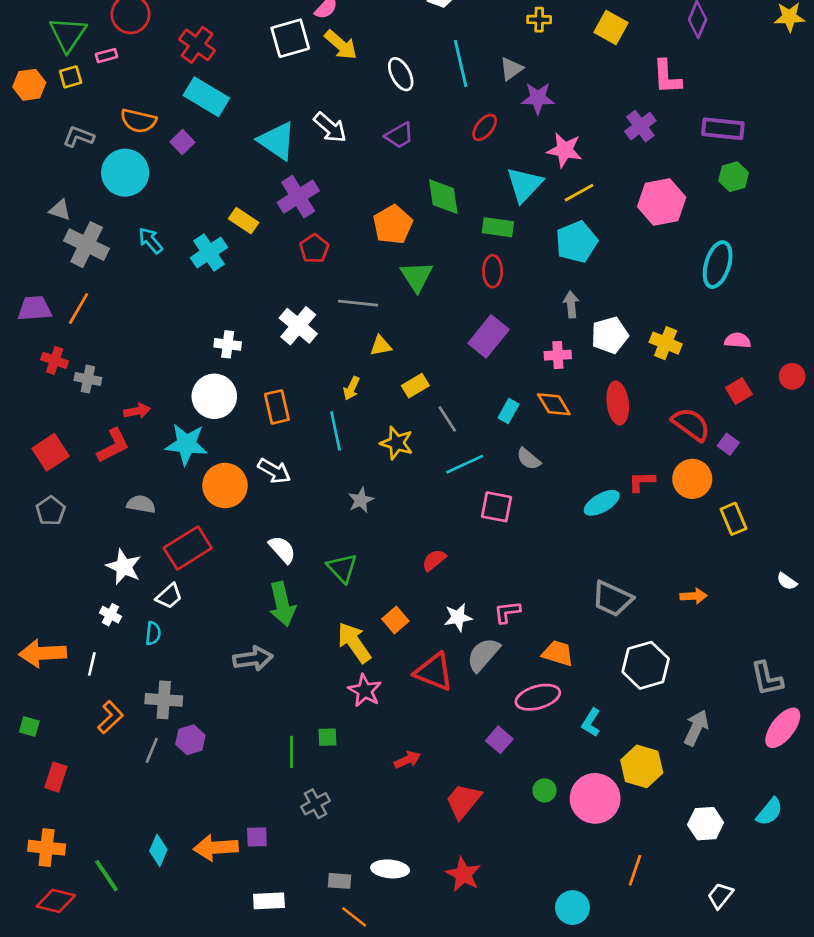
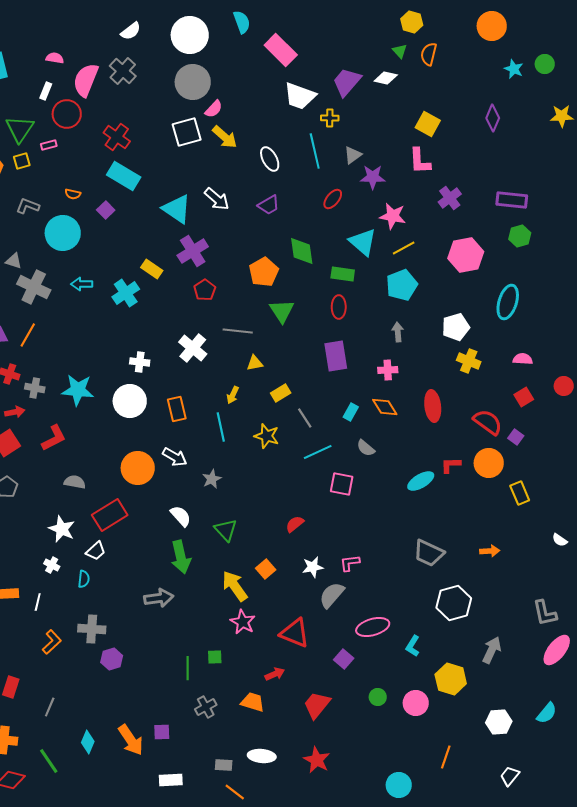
yellow cross: (539, 20) -> (330, 118), moved
pink L-shape: (667, 77) -> (420, 161), moved
orange semicircle: (138, 121) -> (73, 194), size x0.6
cyan triangle: (525, 185) -> (363, 242), turned -32
cyan arrow: (150, 241) -> (82, 284), turned -50
white pentagon: (610, 335) -> (456, 327), moved
purple rectangle: (489, 336) -> (336, 356), turned -48
red arrow: (137, 411) -> (15, 412), moved
cyan star: (186, 444) -> (78, 390), moved
gray star: (361, 500) -> (212, 479), moved
orange trapezoid: (558, 653) -> (253, 702), moved
red triangle: (434, 672) -> (295, 633), moved
gray line: (152, 750) -> (50, 707), moved
pink circle: (595, 798) -> (416, 703), size x0.7
orange arrow: (216, 848) -> (131, 740), turned -120

